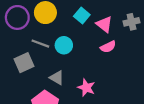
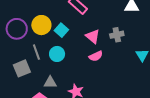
cyan square: (82, 15) -> (61, 30), moved
gray line: (40, 44) -> (36, 52), turned 49
gray triangle: (57, 78) -> (50, 82), turned -32

